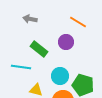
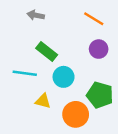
purple circle: (66, 42) -> (99, 49), moved
cyan circle: (60, 76) -> (64, 77), moved

